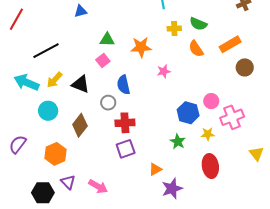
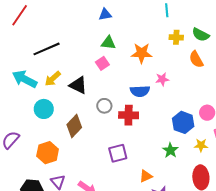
blue triangle: (80, 11) -> (105, 14), moved
blue semicircle: (123, 85) -> (140, 91), moved, turned -84
red cross: (125, 123) -> (129, 115), moved

